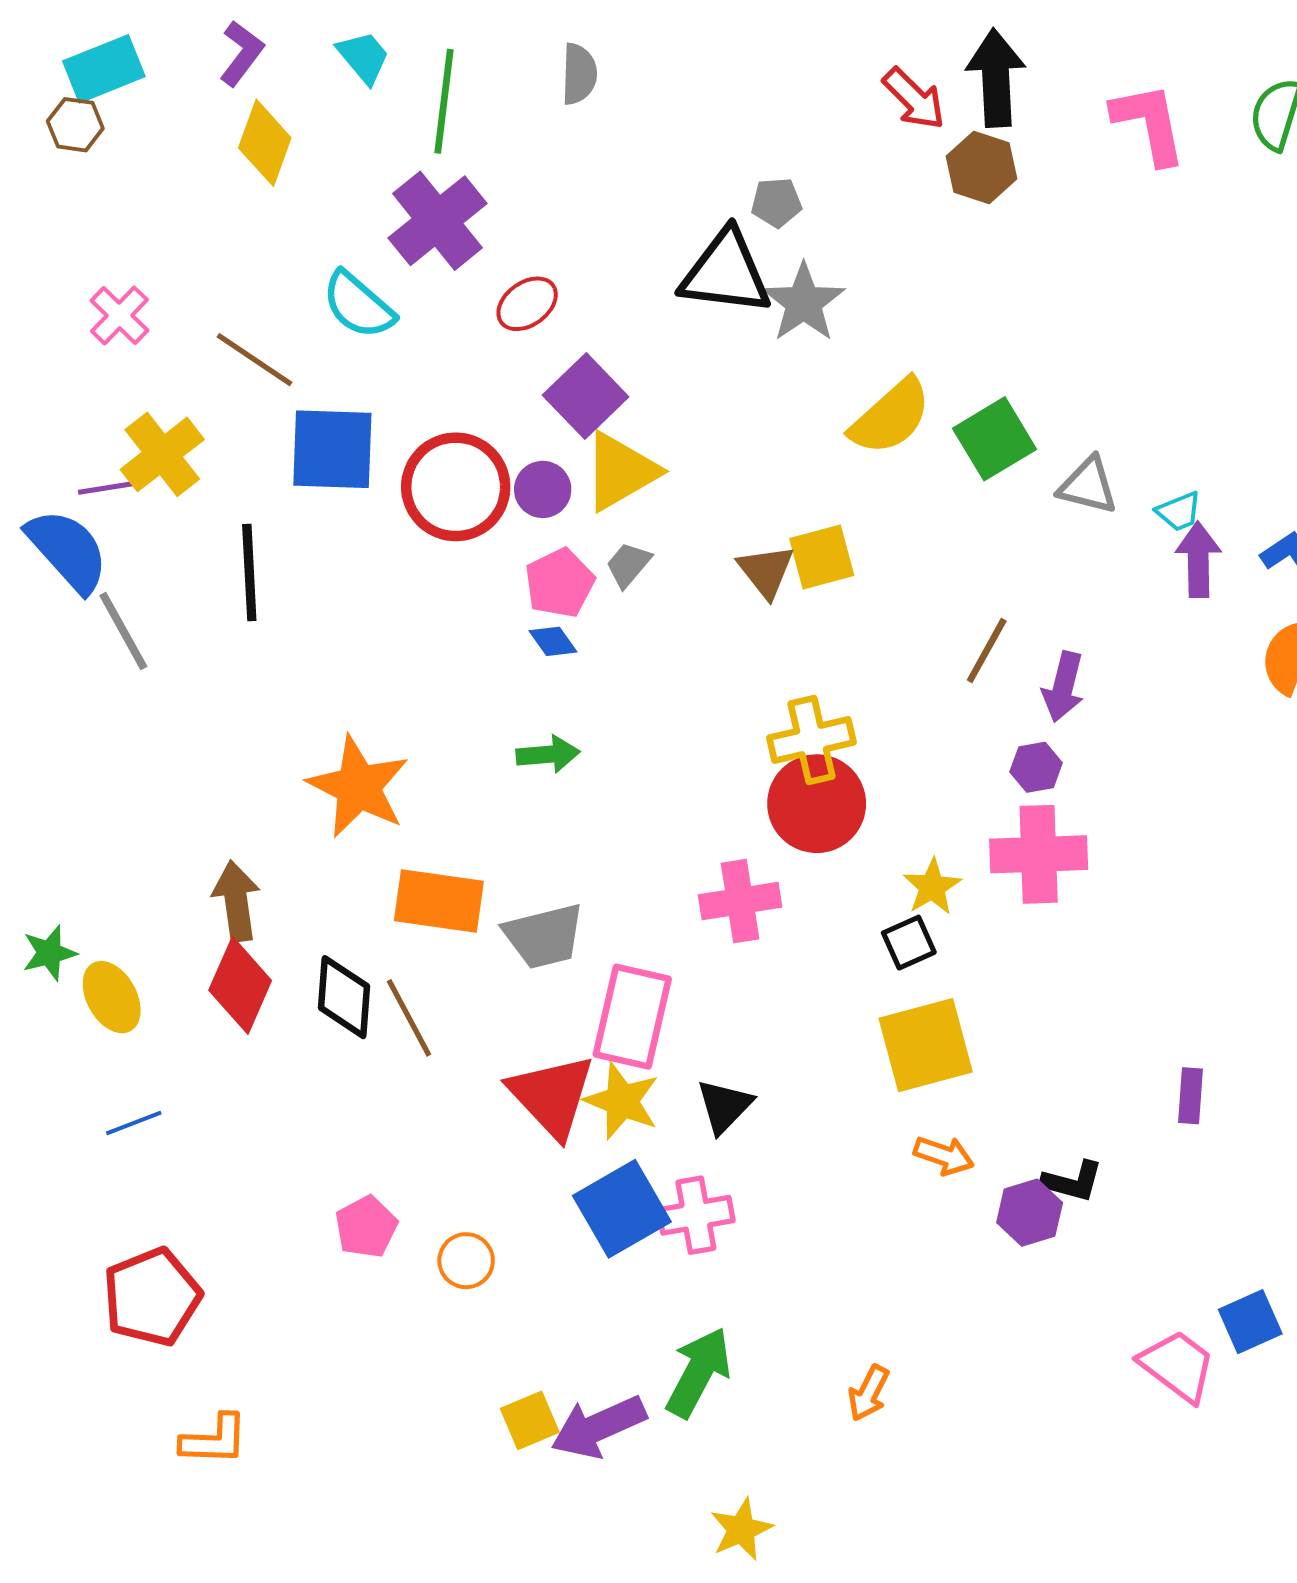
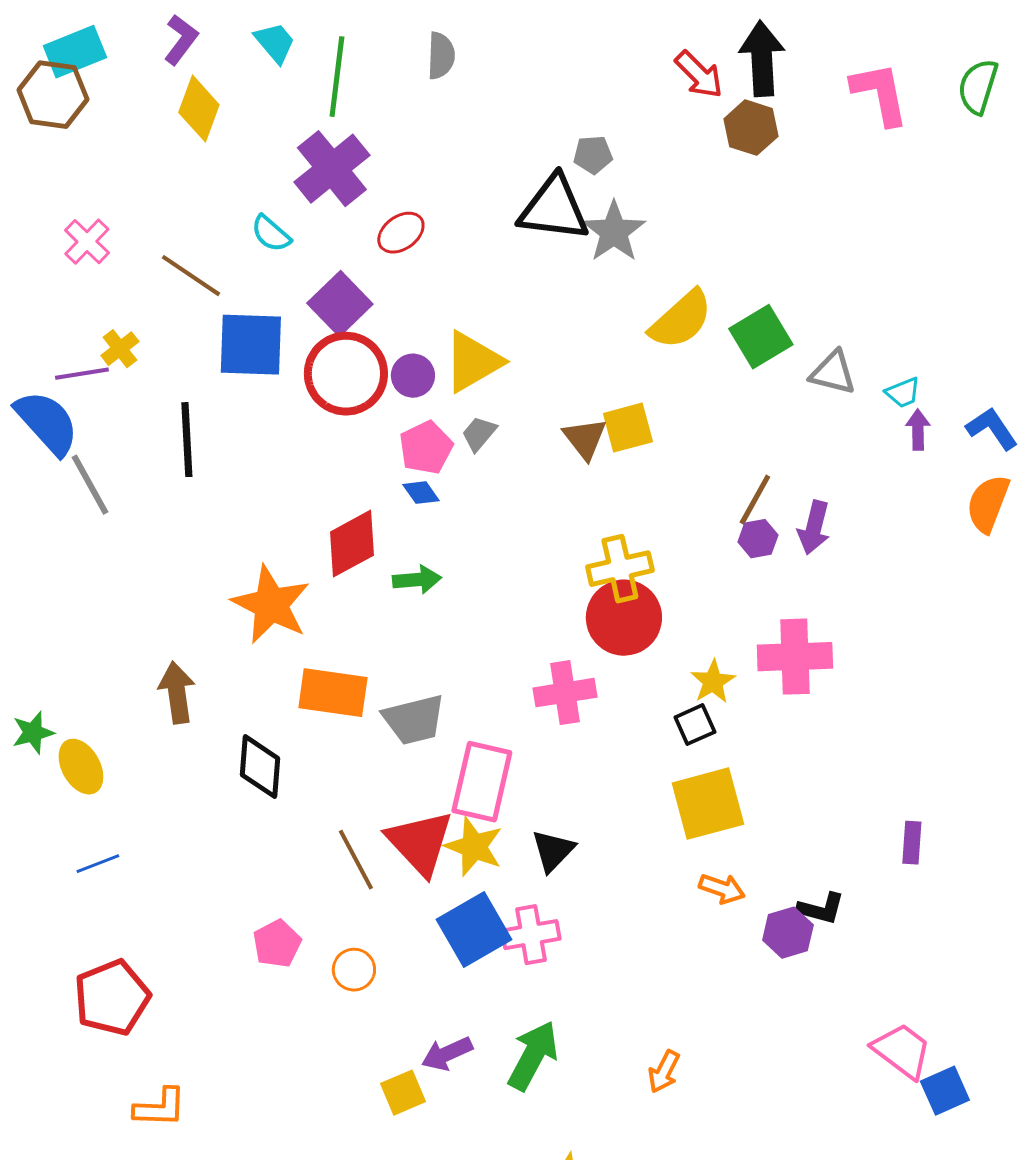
brown hexagon: (75, 125) -> (53, 95), size x1.6
cyan semicircle: (358, 305) -> (271, 234), size x0.7
purple square: (586, 396) -> (340, 304), moved
yellow cross: (162, 454) -> (120, 349), size x0.6
purple arrow: (1198, 560) -> (918, 430), size x0.7
purple hexagon: (1036, 767) -> (758, 539), moved
red diamond: (240, 985) -> (352, 544), moved, turned 38
brown line: (409, 1018) -> (356, 860), moved
blue square: (1250, 1322) -> (945, 1091), moved
purple arrow: (599, 1427) -> (447, 1054), moved, size x0.7

